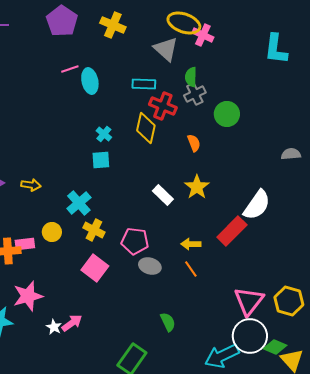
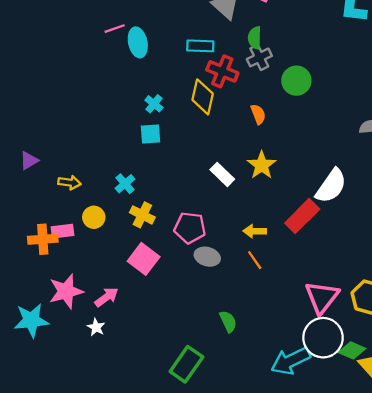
yellow arrow: (31, 185) -> (69, 183), moved
cyan cross: (79, 203) -> (125, 184), size x0.7
pink arrow: (72, 323) -> (107, 297), moved

